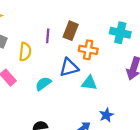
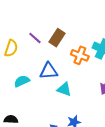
purple line: (48, 36) -> (35, 38), turned -64
orange cross: (88, 50) -> (80, 55), moved

